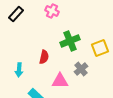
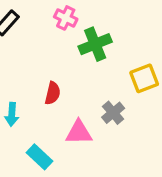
green cross: (70, 41) -> (95, 44), moved

